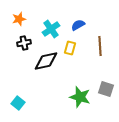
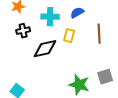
cyan cross: (51, 29) -> (50, 17), turned 36
gray square: (106, 89) -> (105, 77), turned -35

